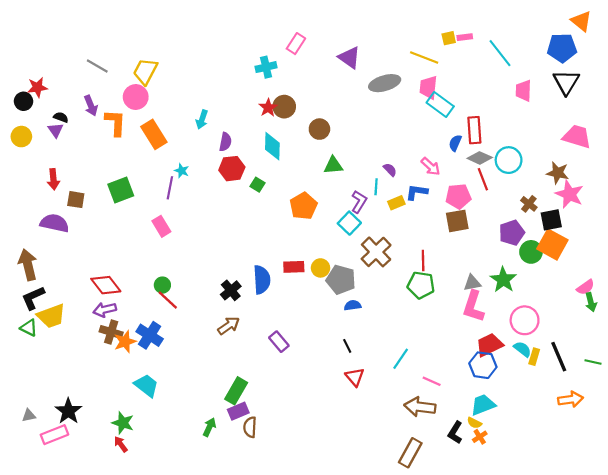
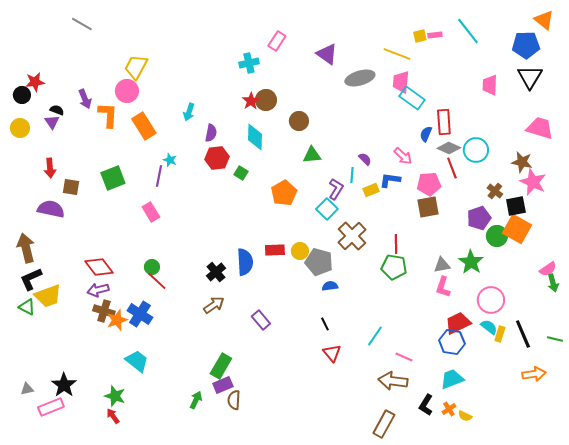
cyan line: (500, 53) -> (468, 31), moved
gray line: (97, 66) -> (82, 24), moved
pink L-shape: (473, 306) -> (443, 287), size x0.7
yellow semicircle: (474, 423) -> (465, 416), moved

